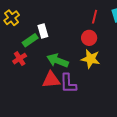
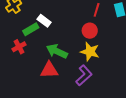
white rectangle: (43, 31) -> (44, 21), turned -40
purple L-shape: (68, 83) -> (84, 75), moved, turned -135

